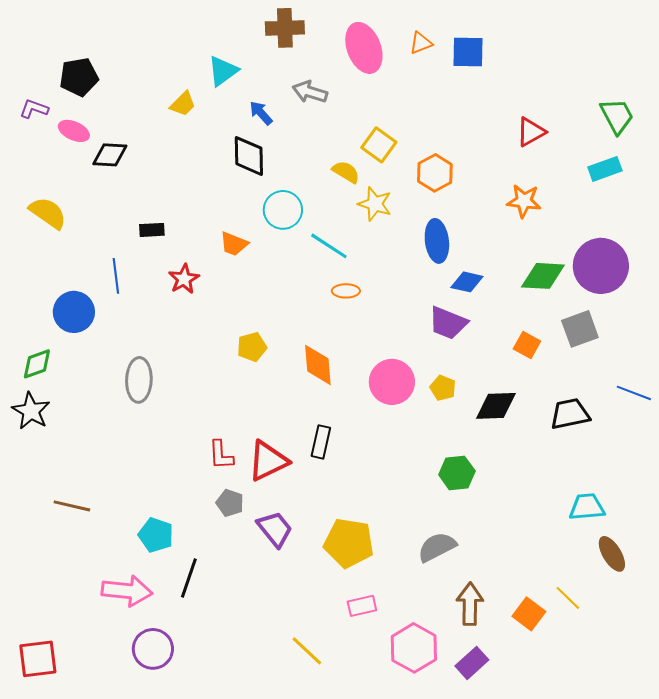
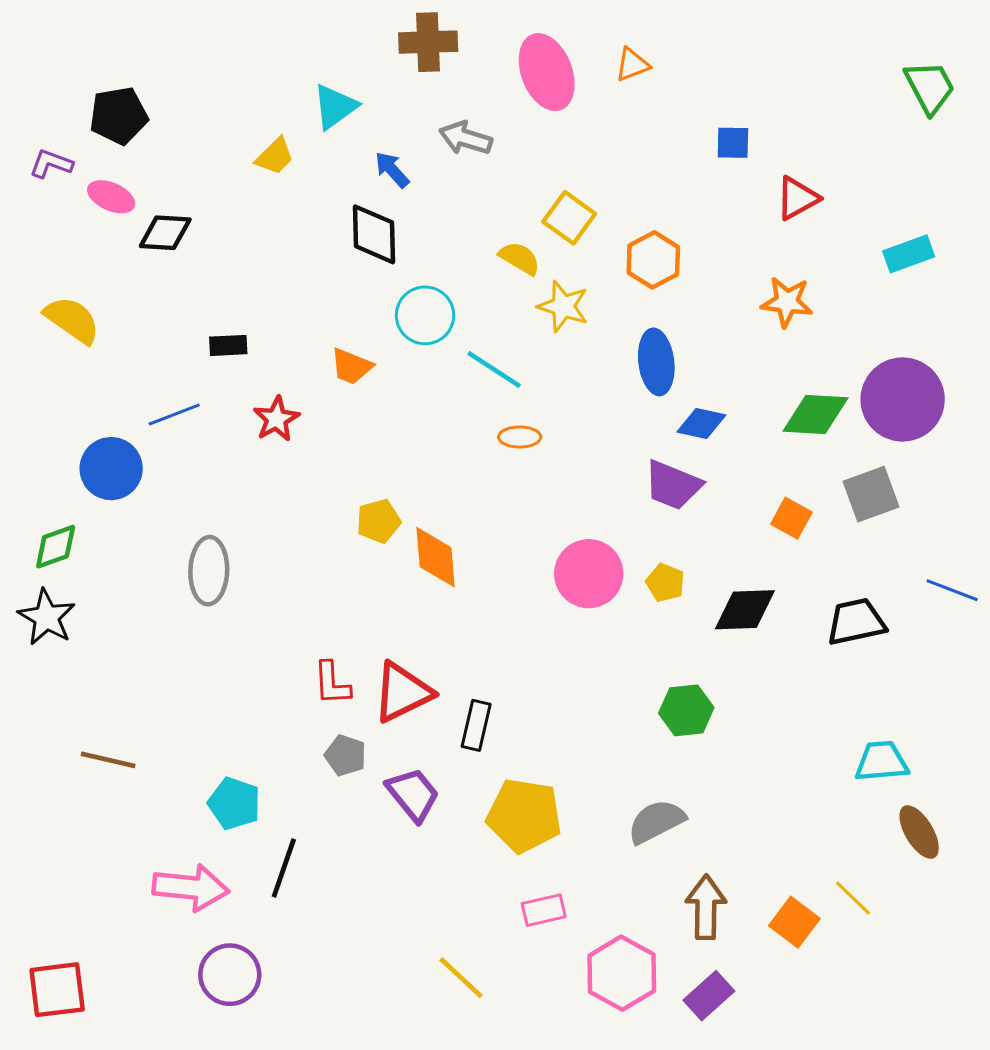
blue square: (468, 52) -> (733, 143), moved, size x0.7
green trapezoid: (617, 116) -> (930, 87), moved
blue line: (116, 276) -> (174, 414), turned 76
orange diamond: (318, 365) -> (436, 557), moved
black rectangle: (321, 442) -> (476, 725), moved

